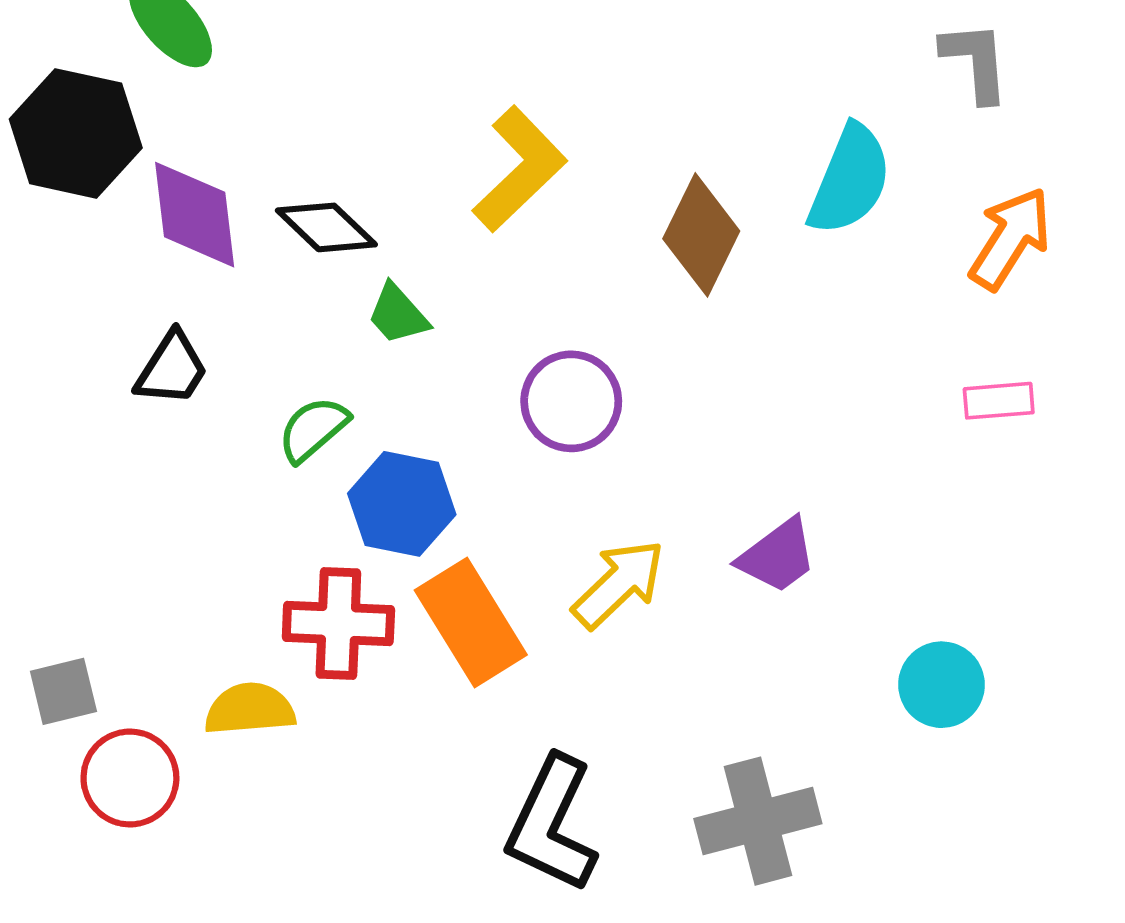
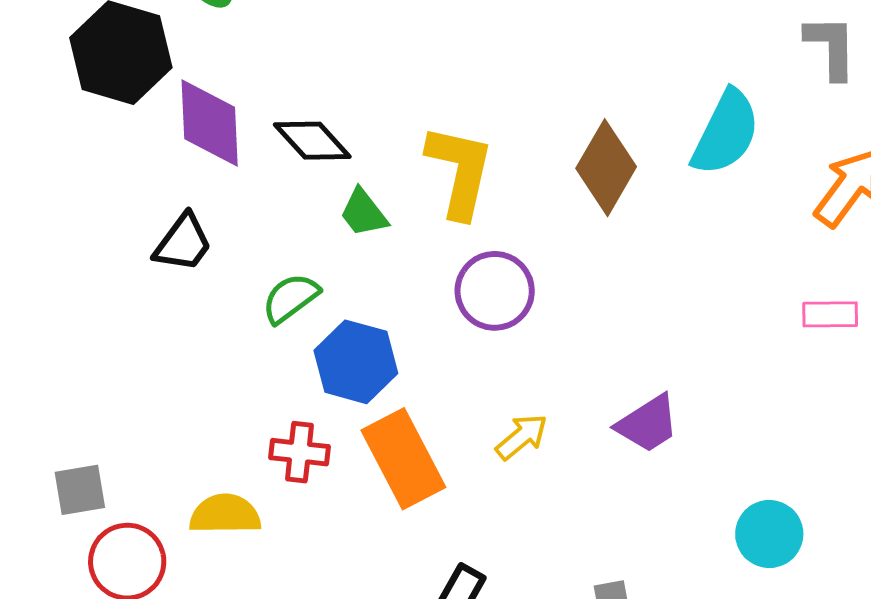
yellow L-shape: (520, 169) -> (460, 171), moved, turned -38
yellow arrow: (619, 584) -> (522, 437), size x0.7
red cross: (338, 624) -> (299, 452), size x0.7

